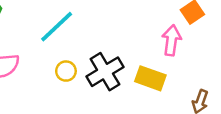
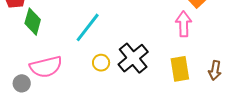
yellow rectangle: (150, 78) -> (180, 69), moved, turned 70

